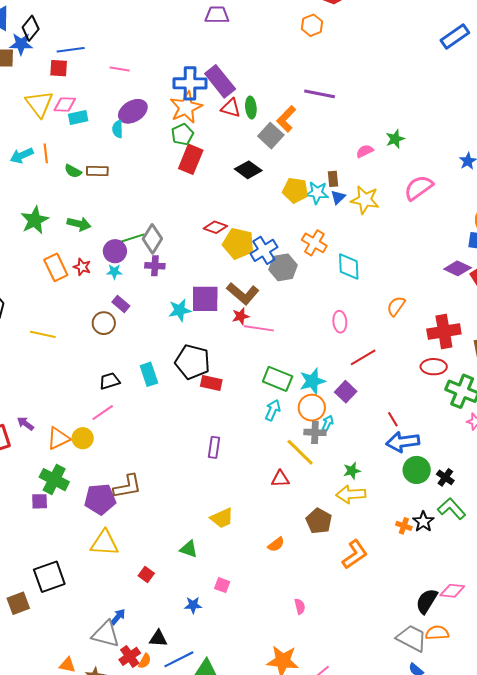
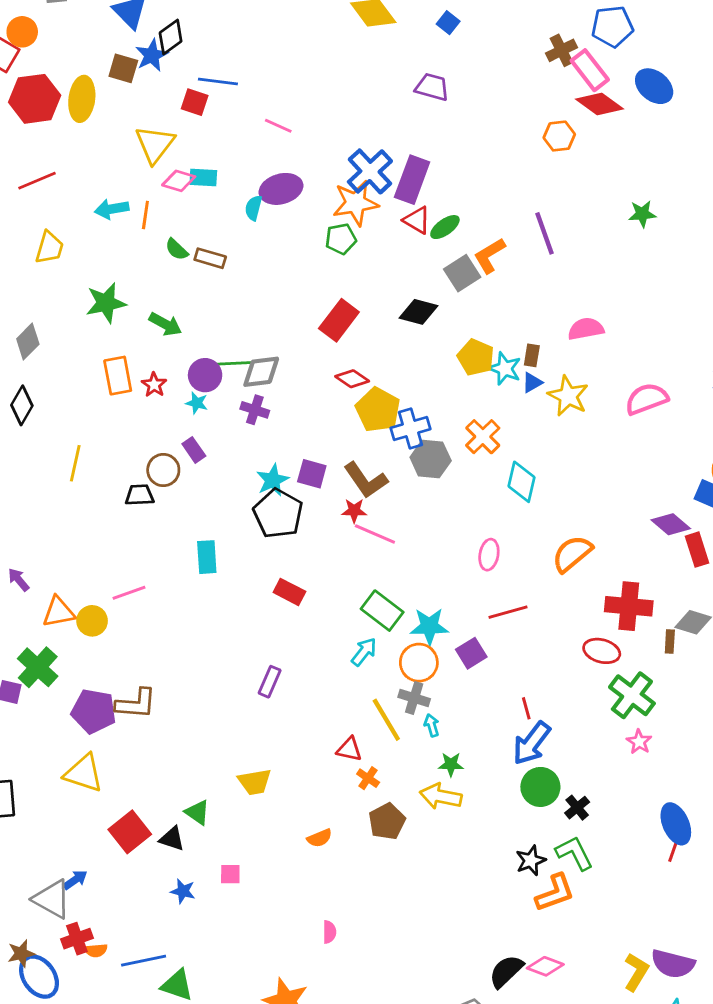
blue star: (21, 44) -> (152, 55), turned 30
purple rectangle: (220, 81) -> (412, 180), turned 44
blue cross: (190, 83) -> (370, 171), turned 32
purple line: (320, 94) -> (545, 233), turned 44
pink diamond: (65, 105) -> (179, 181), moved
green ellipse: (251, 108) -> (445, 227), turned 45
green star: (395, 139) -> (642, 214), moved
pink semicircle: (365, 151) -> (586, 329), size x1.4
red rectangle: (191, 159) -> (339, 320), moved
black diamond: (248, 170) -> (418, 312), turned -36
gray diamond: (152, 239) -> (261, 372), turned 36
purple square: (205, 299) -> (312, 474), size x0.7
orange semicircle: (396, 306) -> (572, 554), size x1.4
cyan star: (180, 310) -> (273, 480), turned -30
yellow line: (43, 334) -> (75, 463), turned 75
black pentagon: (192, 362) -> (278, 514), moved
black trapezoid: (109, 381) -> (140, 495), moved
cyan arrow: (328, 423) -> (432, 725), moved, turned -56
blue arrow: (403, 442) -> (532, 743), turned -60
orange cross: (404, 526) -> (368, 778), moved
orange L-shape: (355, 554) -> (555, 893), moved
red square: (146, 575) -> (130, 832), size x1.8
pink square: (222, 585) -> (230, 874), turned -35
black triangle: (158, 638) -> (172, 839), moved
orange semicircle: (145, 661) -> (96, 950), turned 42

